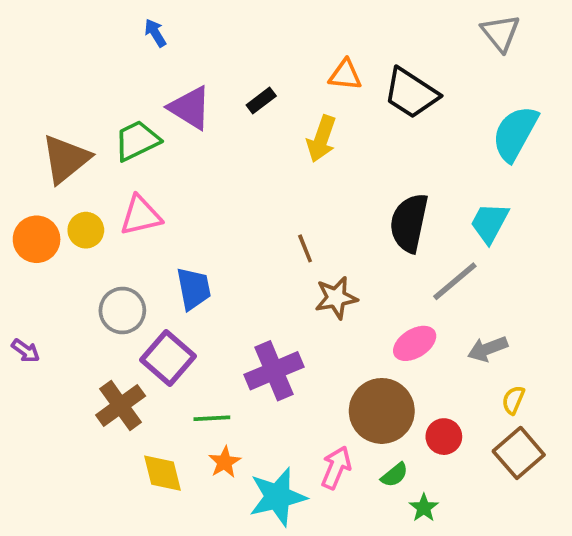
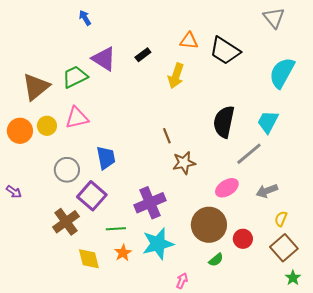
pink arrow: (336, 468) -> (182, 281), moved, size x0.7
cyan star: (278, 497) -> (158, 244), moved
green star: (424, 508) -> (293, 278), moved

